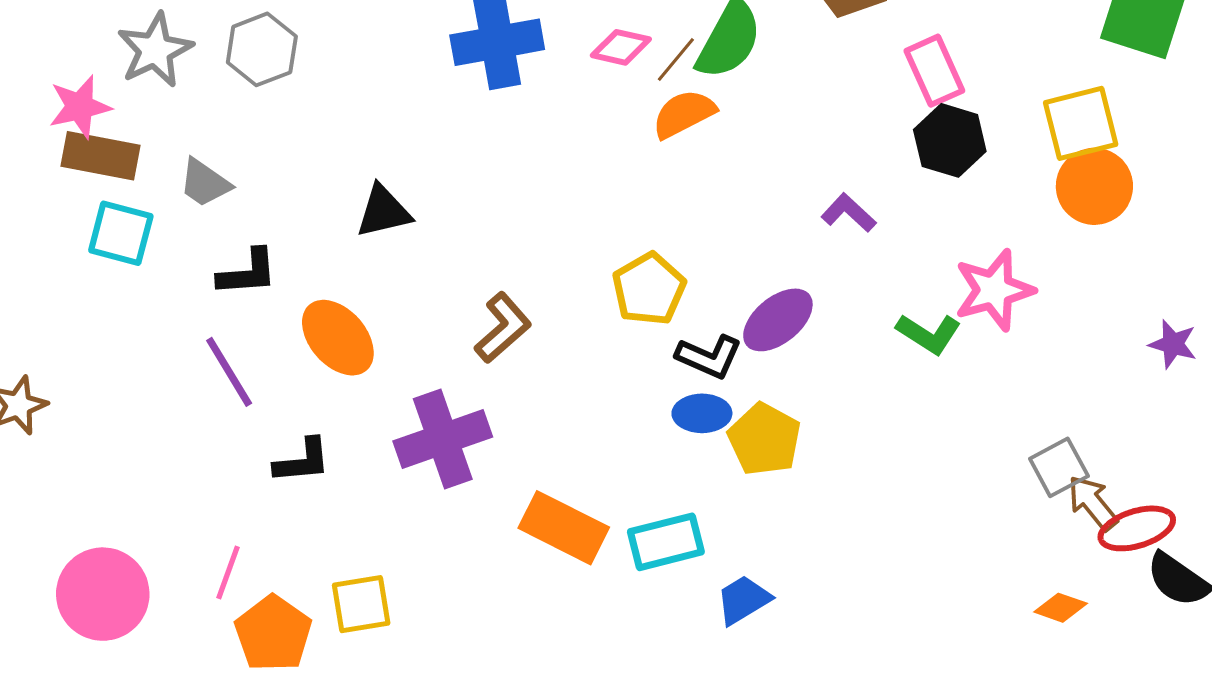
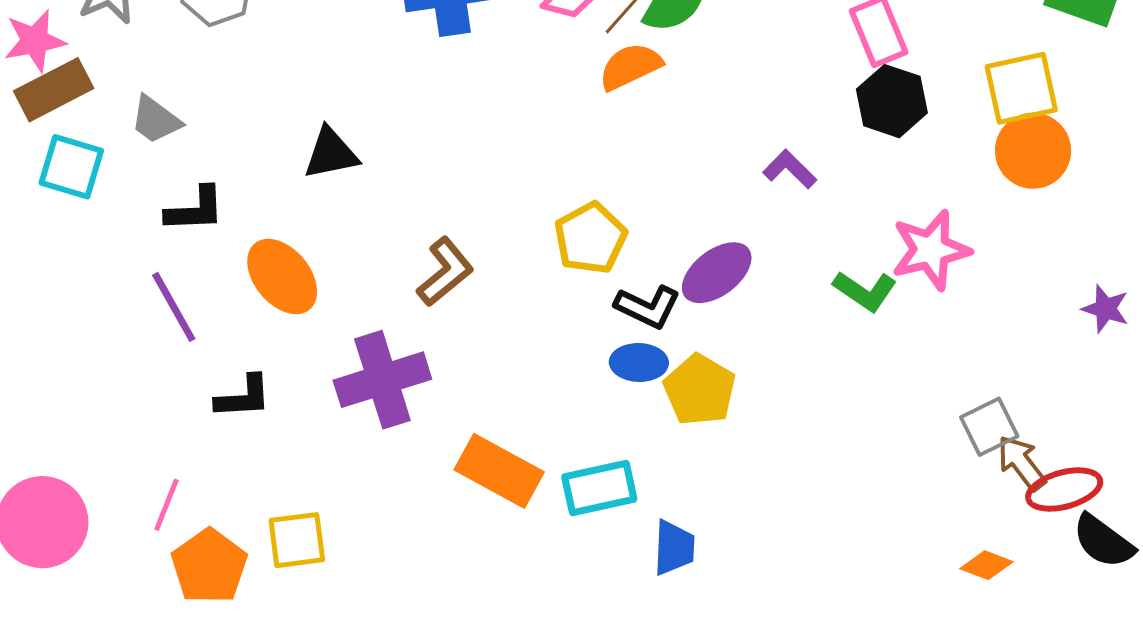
brown rectangle: (101, 156) -> (54, 90), turned -40
blue trapezoid: (743, 600) -> (674, 548), turned 122

